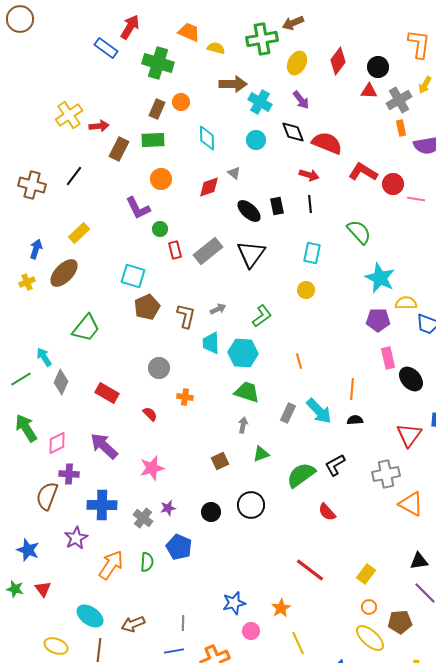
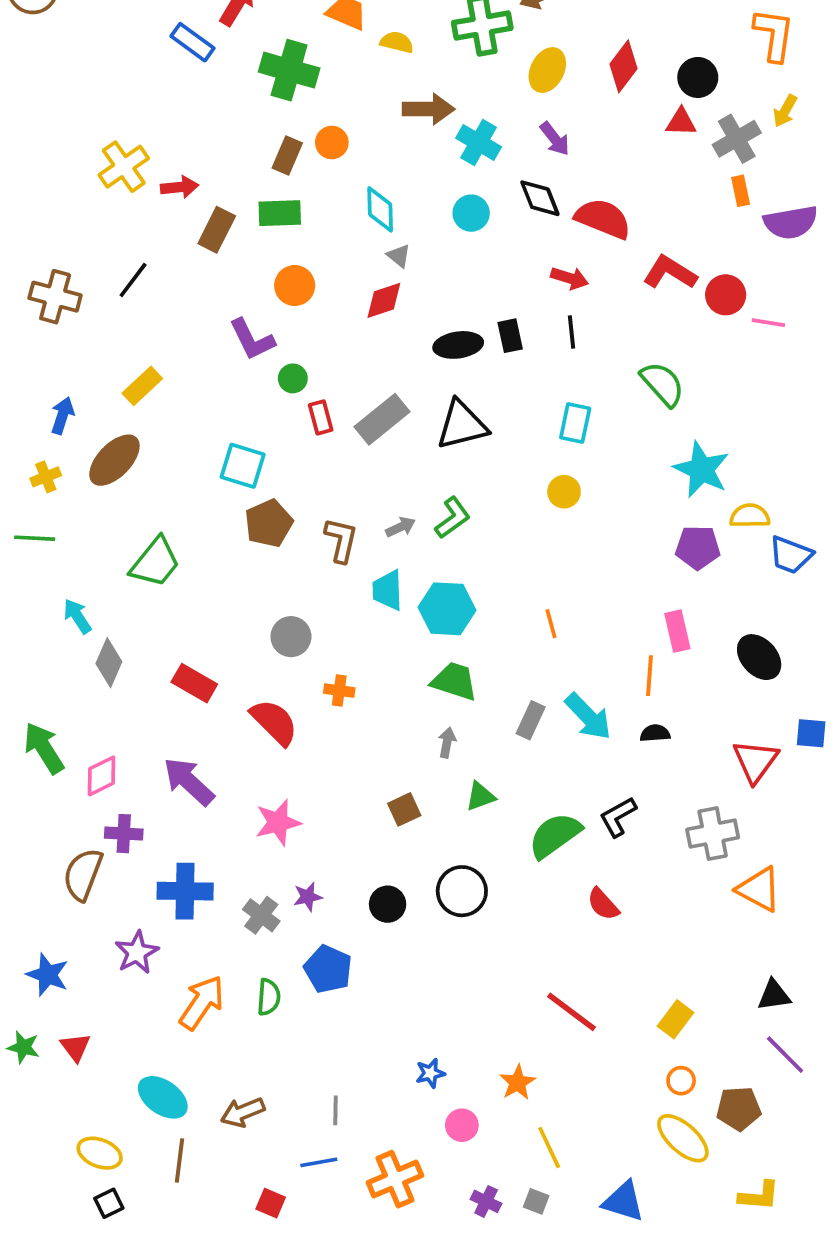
gray triangle: (234, 173) -> (399, 256), moved
black ellipse: (249, 211) -> (458, 345), turned -50
black triangle: (251, 254) -> (462, 425), turned 40
green L-shape: (262, 316) -> (453, 518), moved
pink rectangle: (388, 358) -> (677, 631), moved
green line: (21, 379) -> (35, 538), moved, turned 35
red semicircle: (150, 414) -> (274, 722), size x1.8
blue star: (234, 603) -> (430, 1073), size x0.7

